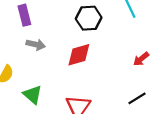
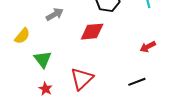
gray arrow: (36, 45) -> (55, 14), turned -54

